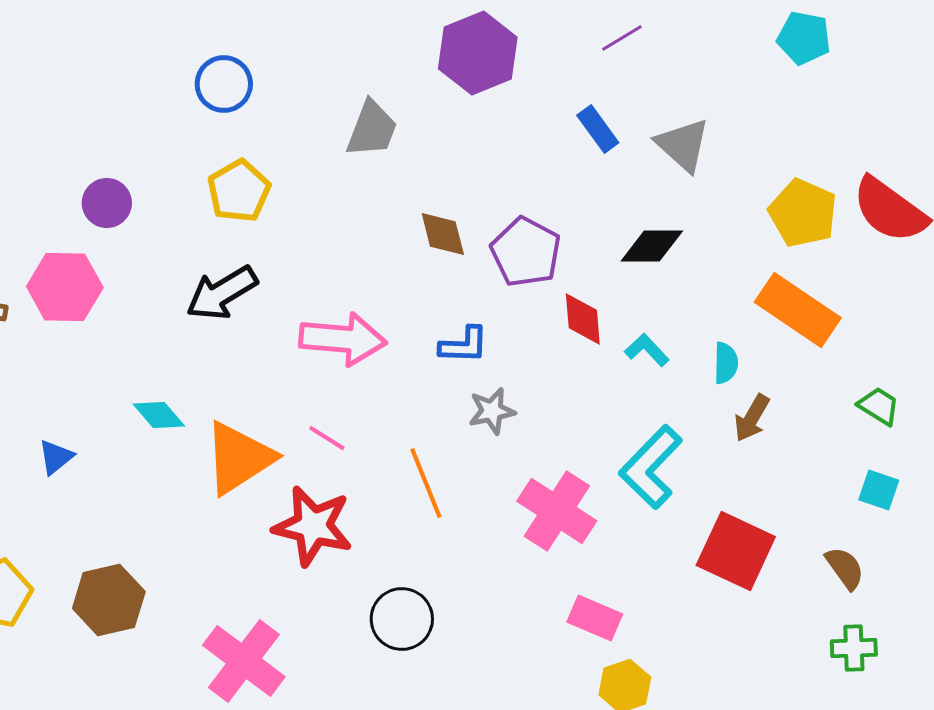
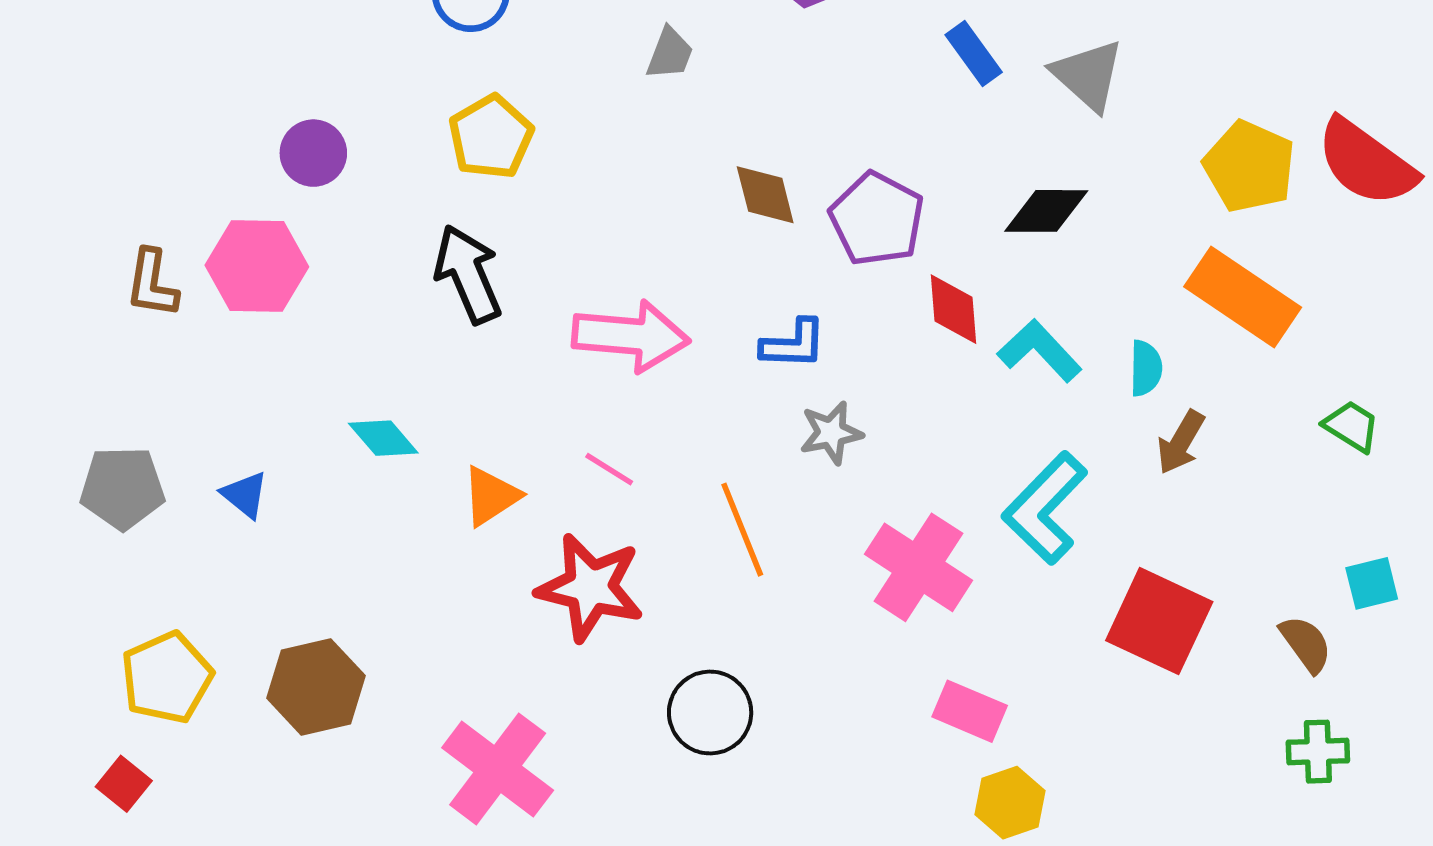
gray trapezoid: (372, 129) -> (670, 54), size x0.7
black arrow: (222, 293) -> (468, 274), turned 98
cyan L-shape: (647, 350) -> (1040, 351), size x1.4
blue triangle: (56, 457) -> (245, 495), turned -42
orange triangle: (239, 458) -> (491, 496), size x0.6
cyan square: (879, 490) -> (1372, 583), moved, turned -33

